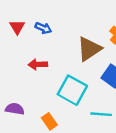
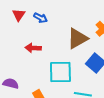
cyan square: (72, 90) -> (60, 72), turned -35

